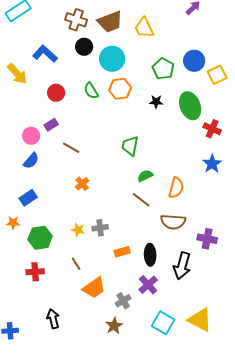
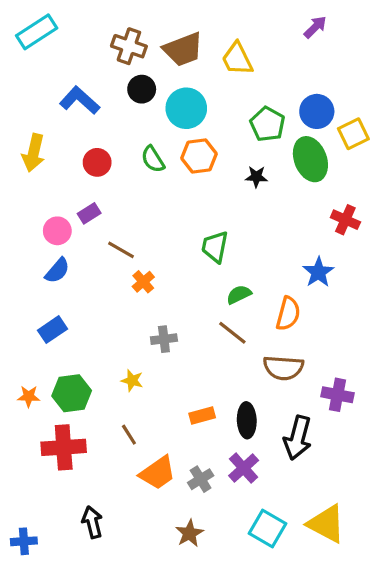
yellow arrow: (17, 74) -> (33, 153), moved, turned 55
green ellipse: (190, 106) -> (310, 159), moved
blue star: (212, 164) -> (318, 272), moved
orange cross: (82, 184) -> (143, 282), moved
orange star: (13, 223) -> (29, 396), moved
gray cross: (100, 228) -> (164, 339), moved
red cross: (35, 272) -> (64, 447), size x1.5
gray cross: (123, 301) -> (201, 479), moved

